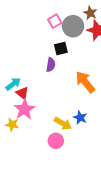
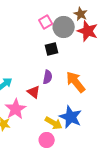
purple semicircle: (51, 65) -> (48, 77), moved
red triangle: (22, 93) -> (34, 92), moved
blue star: (80, 117) -> (71, 117), size x1.6

